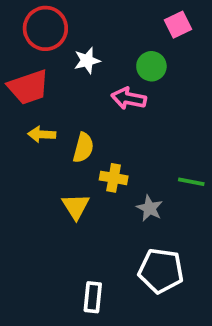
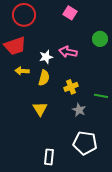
pink square: (178, 25) -> (70, 13), moved, turned -32
white star: (87, 61) -> (46, 57), moved
green circle: (151, 66) -> (100, 39), moved
yellow cross: (114, 178) -> (71, 87), moved, turned -32

